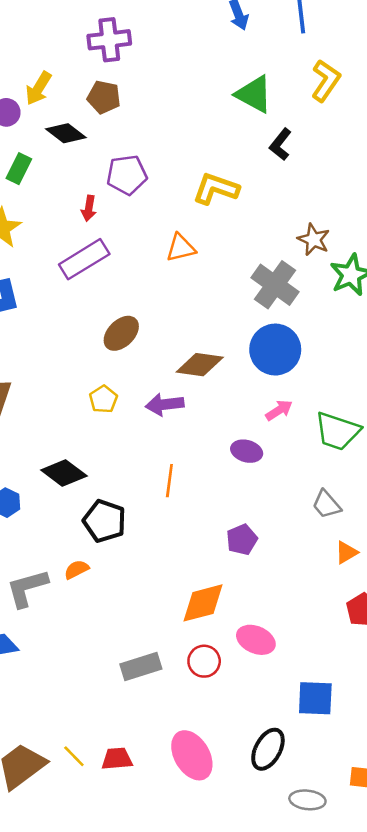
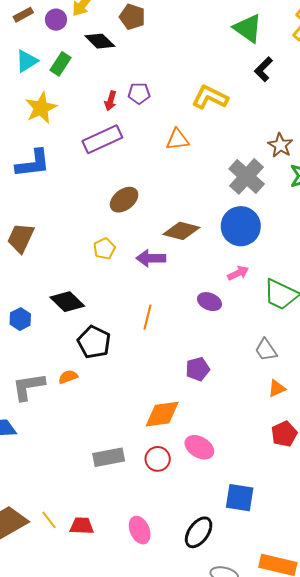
purple pentagon: (127, 175) -> (139, 93), moved, size x0.7
pink ellipse: (192, 755) -> (140, 530), size x0.7

